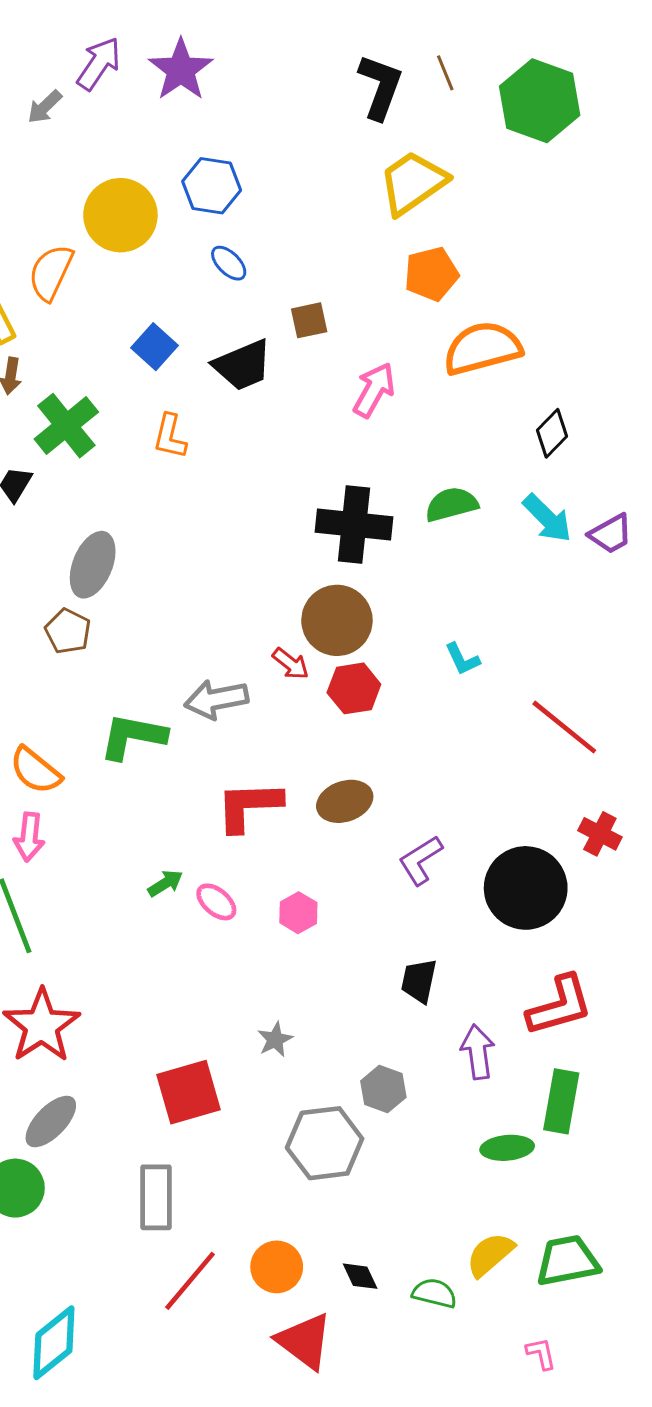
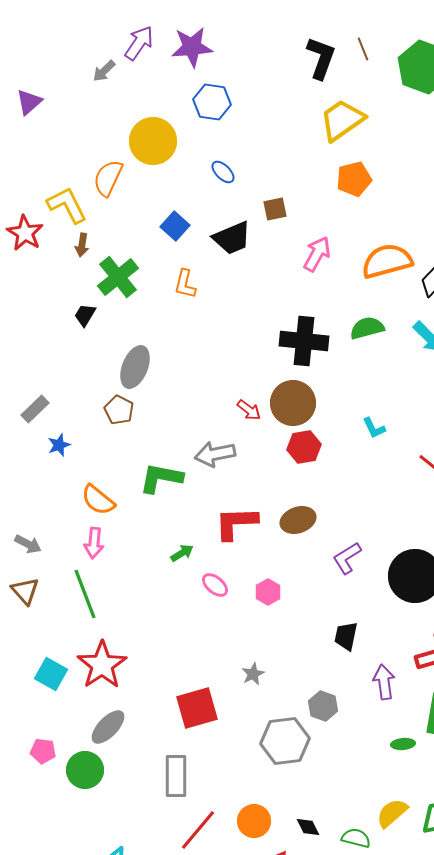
purple star: (181, 70) -> (192, 47), turned 30
blue hexagon: (212, 186) -> (212, 102), moved
orange semicircle: (482, 348) -> (387, 261), moved
red arrow: (291, 664) -> (249, 410), moved
green arrow: (165, 883) -> (182, 553), moved
green ellipse: (507, 1148) -> (403, 744), size x0.7

